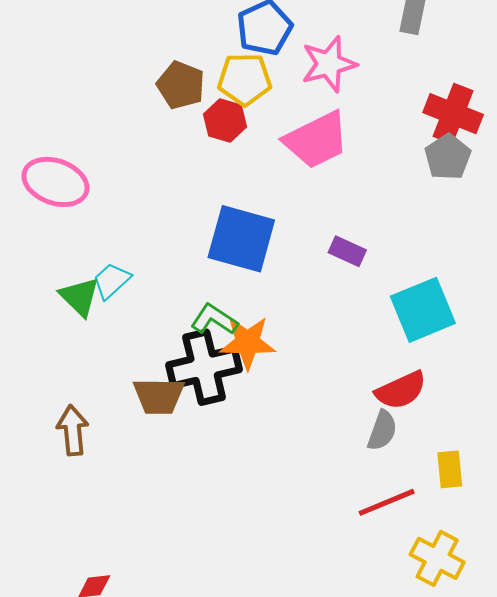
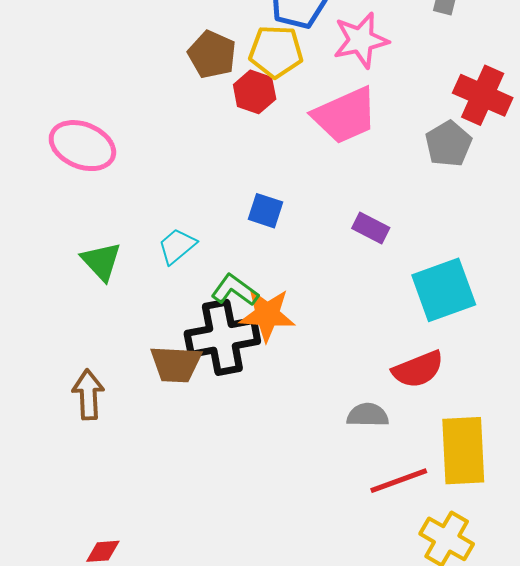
gray pentagon: (448, 157) -> (448, 144), moved
blue square: (241, 239) -> (265, 211), size x0.5
cyan trapezoid: (112, 281) -> (177, 246), moved
gray semicircle: (382, 430) -> (368, 415), moved, turned -111
yellow rectangle: (450, 469) -> (463, 451), size x1.8

